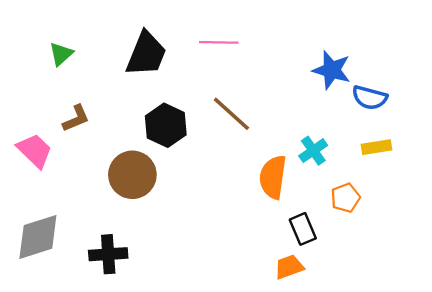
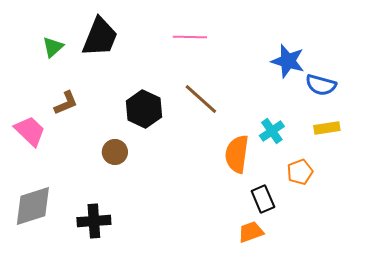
black trapezoid: (146, 54) -> (100, 37), moved
brown circle: (132, 175) -> (115, 152), size x0.6

